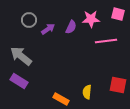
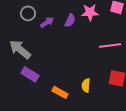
pink line: (106, 41) -> (110, 45), moved
purple rectangle: (19, 81) -> (30, 74), moved

